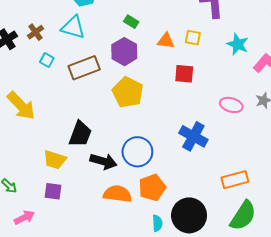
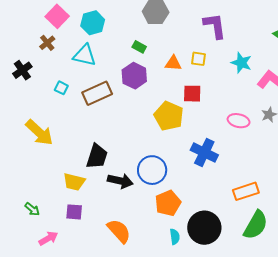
brown cross: (35, 32) -> (47, 43), moved
yellow pentagon: (128, 92) -> (169, 116), moved
orange semicircle: (117, 194) -> (119, 231), moved, turned 44

